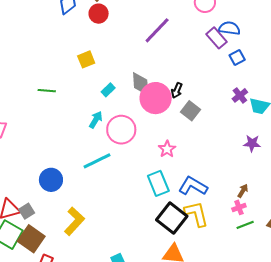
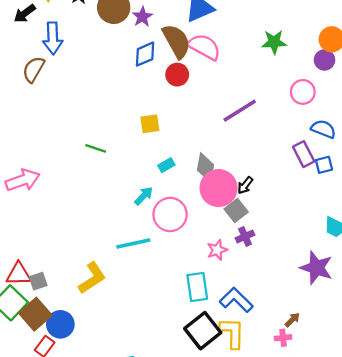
purple rectangle: (217, 38) -> (304, 154), moved
purple cross: (240, 95) -> (245, 237), moved
gray square: (190, 111) -> (236, 210), moved
purple star: (252, 143) -> (316, 268), size x1.6
blue circle: (51, 180) -> (60, 324), moved
yellow L-shape: (74, 221) -> (92, 278), moved

